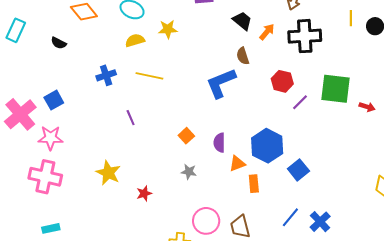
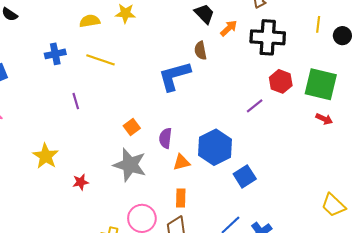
red hexagon: (282, 81) -> (281, 81), moved
green square: (336, 89) -> (321, 84), moved
gray star: (189, 172) -> (130, 165), size x2.0
orange rectangle: (254, 184) -> (181, 198), moved

